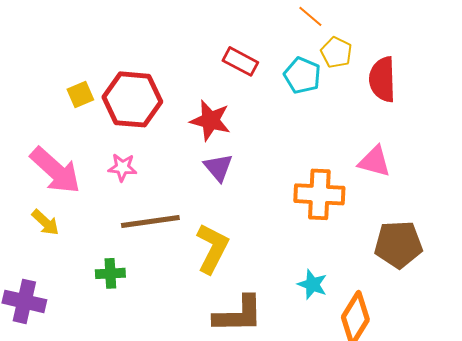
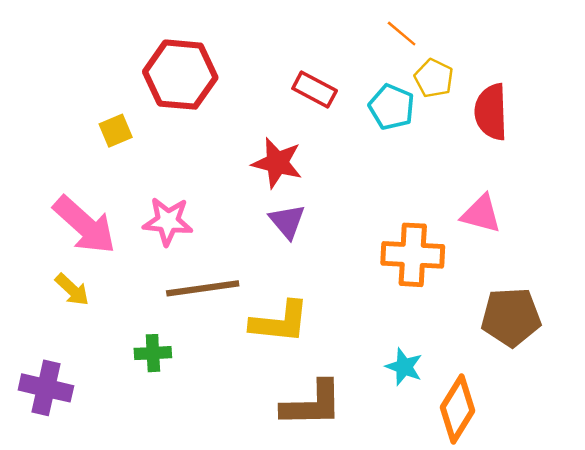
red hexagon: (132, 99) -> (180, 75), moved
pink star: (122, 167) -> (168, 221), size x1.4
yellow L-shape: (212, 248) -> (280, 322), turned 69

